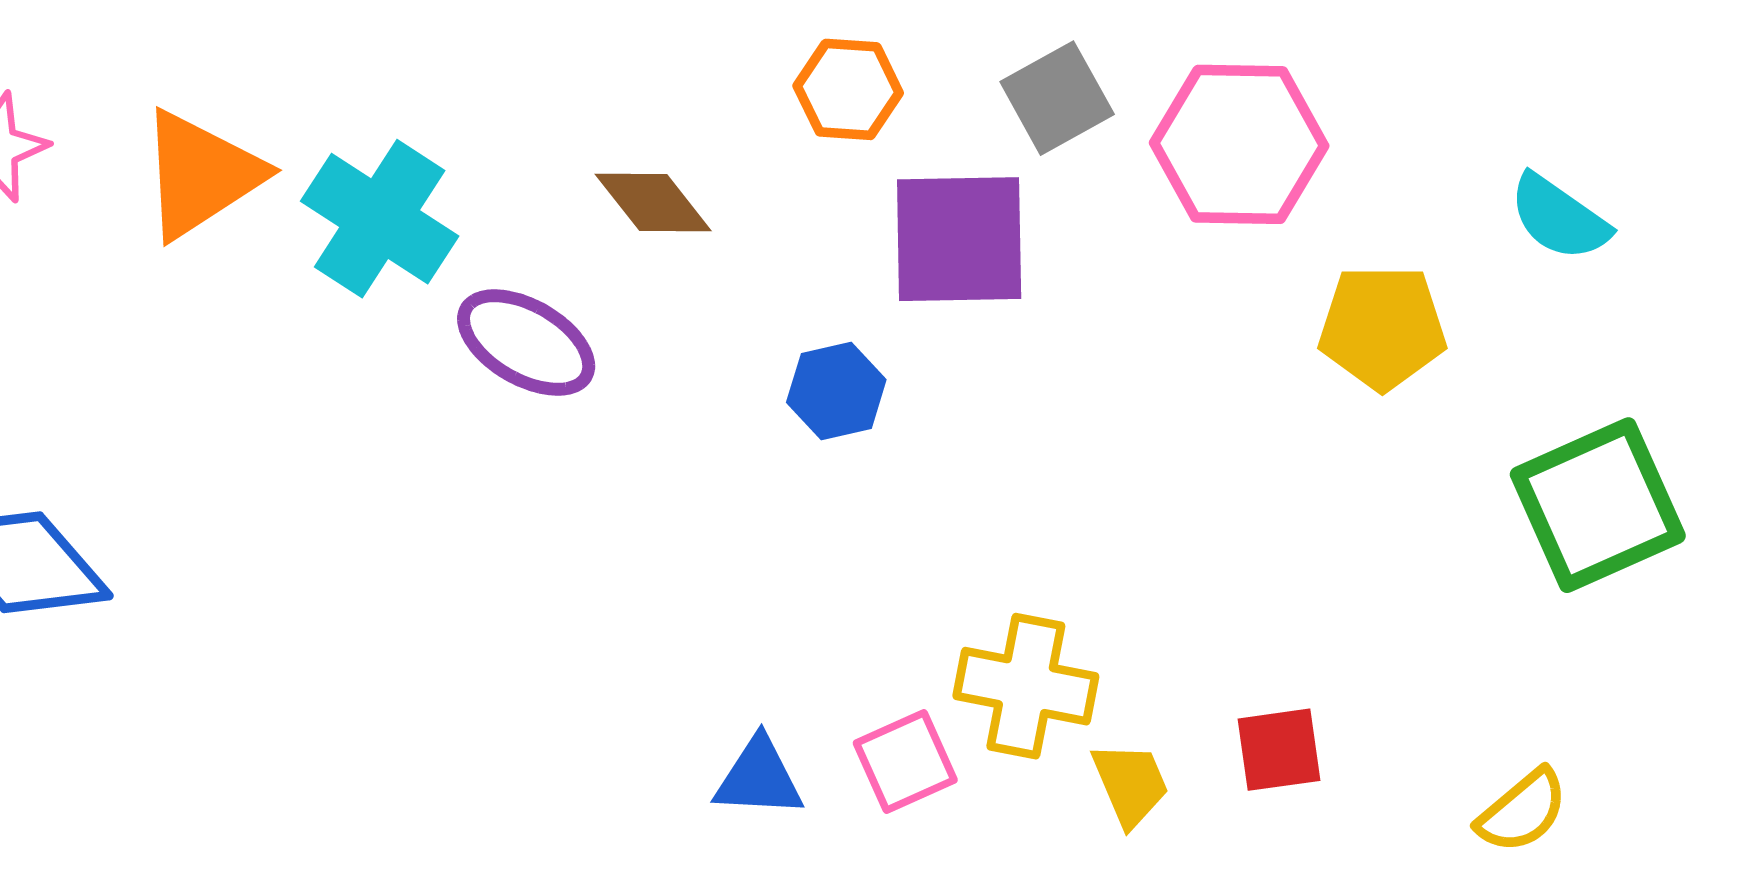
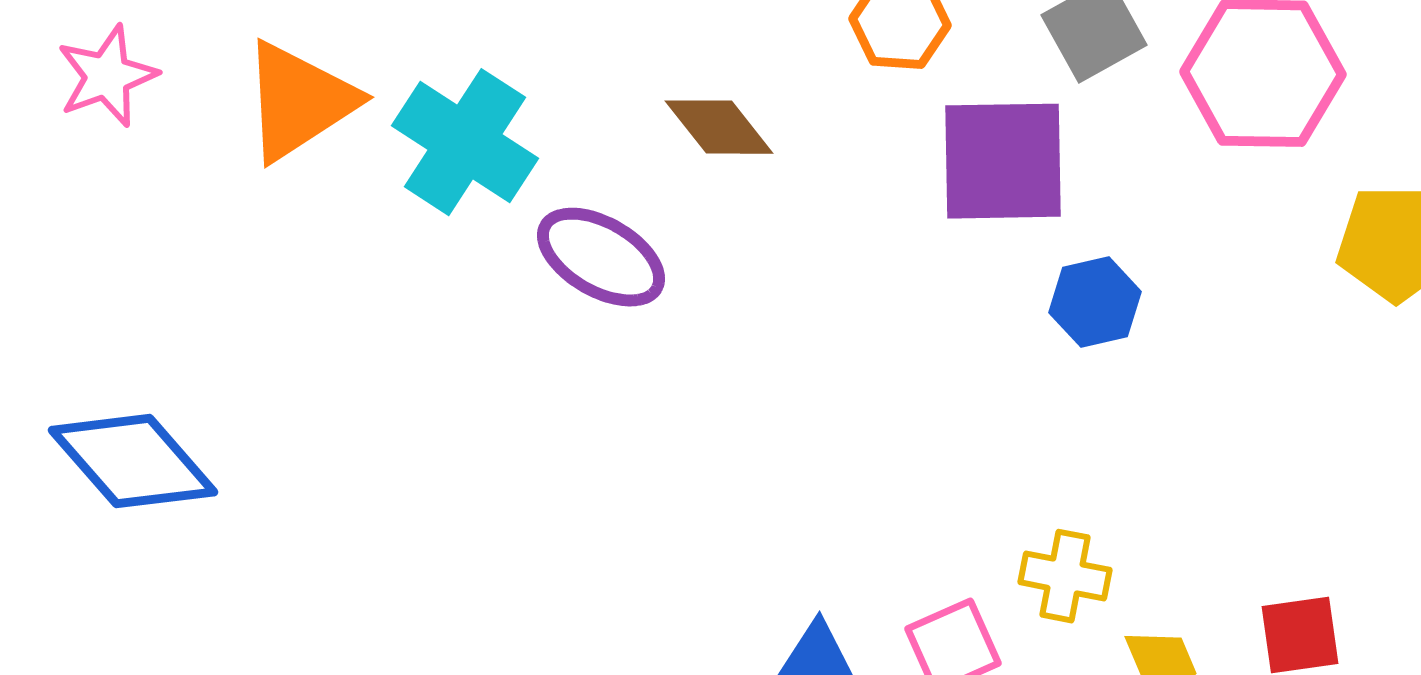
blue hexagon: (836, 391) -> (1095, 302), moved
yellow cross: (1026, 686) -> (1065, 576), size x0.7

